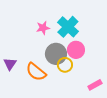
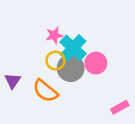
cyan cross: (68, 27) -> (73, 48), moved
yellow circle: (65, 65) -> (55, 61), moved

